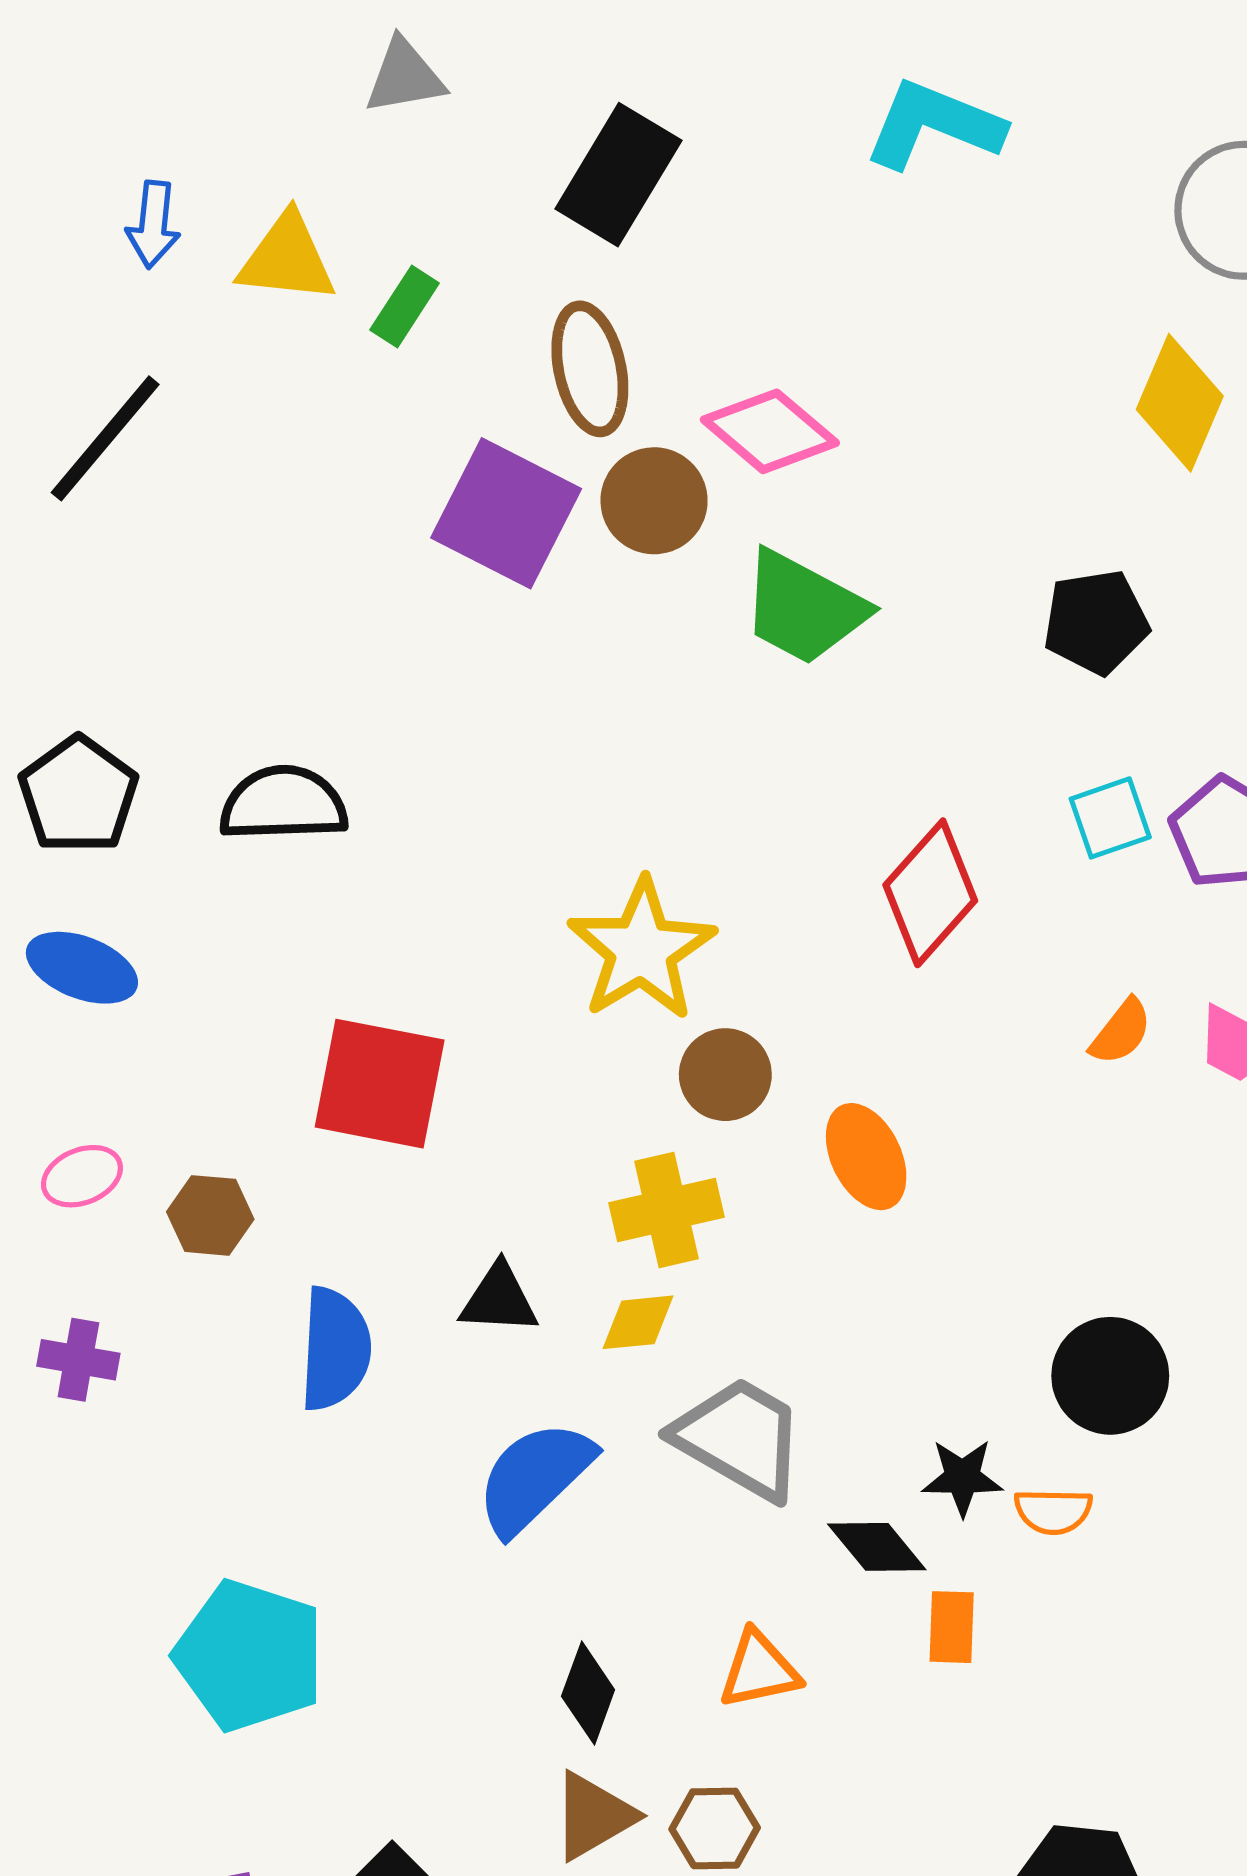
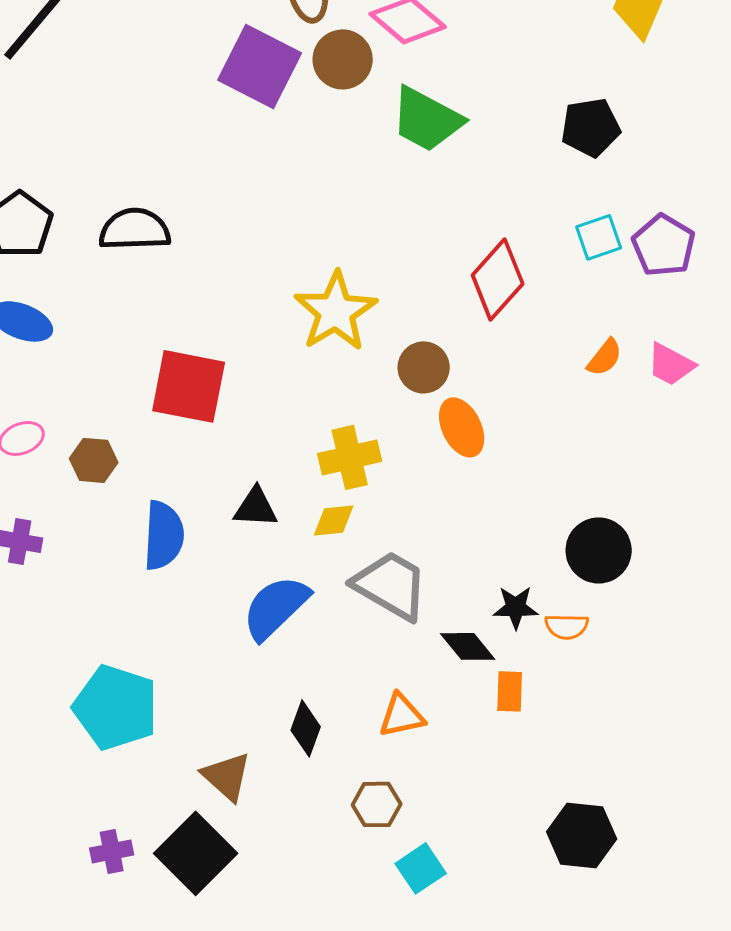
brown circle: (725, 1075) -> (424, 367), moved
brown triangle: (593, 1816) -> (227, 776), moved, turned -48

